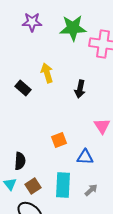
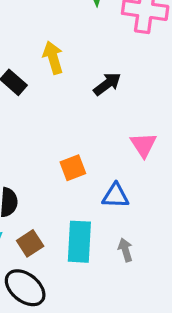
black arrow: (80, 89) -> (107, 84), turned -138
gray arrow: (91, 190) -> (125, 250), turned -64

